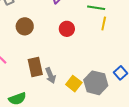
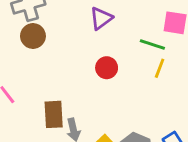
brown circle: (25, 26) -> (33, 36), moved

